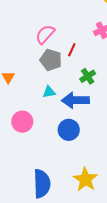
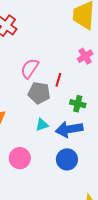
green cross: (88, 76) -> (78, 104), turned -35

